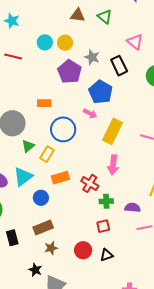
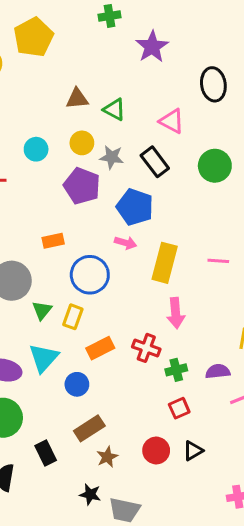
green triangle: (105, 17) -> (114, 109), moved
yellow circle: (65, 43) -> (82, 143), moved

